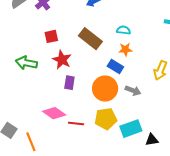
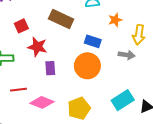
orange star: (125, 49) -> (115, 20), moved
gray arrow: (133, 91) -> (127, 55), moved
yellow pentagon: (106, 119) -> (79, 108), moved
red line: (76, 124) -> (19, 90), moved

